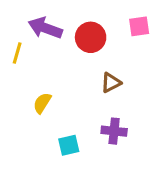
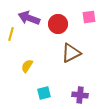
brown triangle: (111, 83) -> (71, 53), size x1.5
purple cross: (114, 131) -> (80, 95), moved

